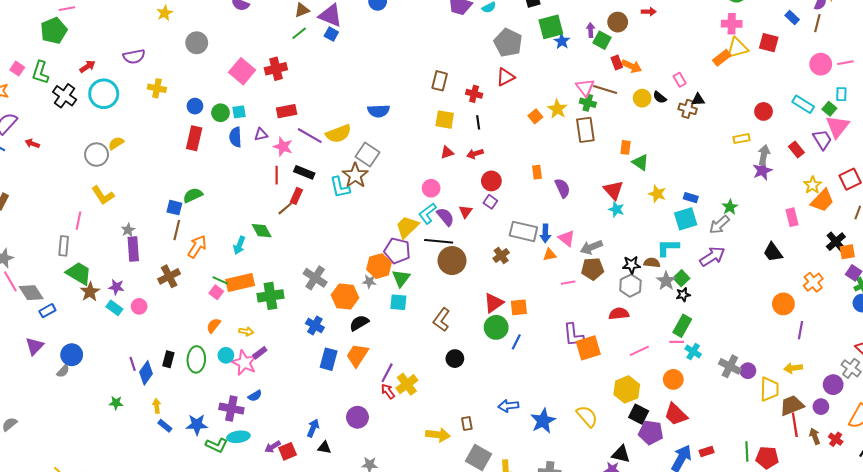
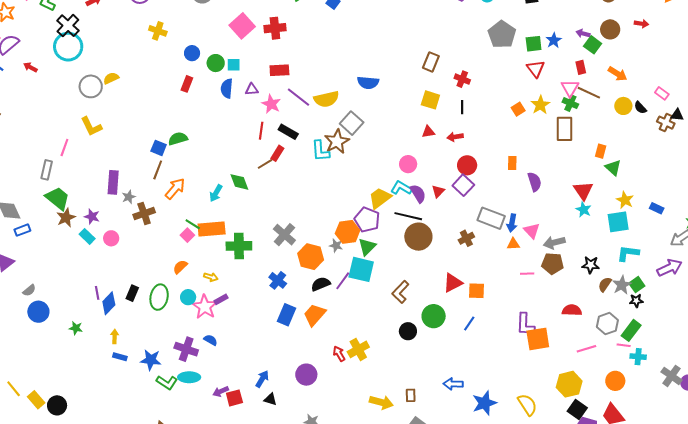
green square: (551, 27) -> (534, 44), moved, size x0.7
purple arrow: (591, 30) -> (583, 33), turned -80
red rectangle: (617, 62) -> (581, 67), moved
red triangle: (505, 77) -> (536, 69), moved, turned -48
pink rectangle: (680, 80) -> (662, 93), turned -32
cyan circle: (104, 94) -> (68, 47), moved
red rectangle: (194, 138) -> (187, 84), size x0.7
purple square: (490, 202) -> (463, 185), size x1.5
cyan L-shape: (427, 213) -> (401, 188), turned 60
cyan square: (686, 219) -> (618, 222), moved
gray star: (128, 230) -> (129, 197), moved
brown semicircle: (652, 263) -> (605, 284), moved, turned -70
gray hexagon: (630, 286) -> (607, 324), moved
cyan square: (398, 302) -> (361, 269), size x1.5
green circle: (496, 327) -> (434, 316), moved
cyan cross: (693, 352) -> (638, 357), turned -35
blue circle: (72, 355) -> (38, 312), moved
purple line: (387, 373) -> (343, 281), moved
blue semicircle: (255, 396) -> (211, 340), turned -128
blue rectangle: (165, 426) -> (120, 357), turned -32

